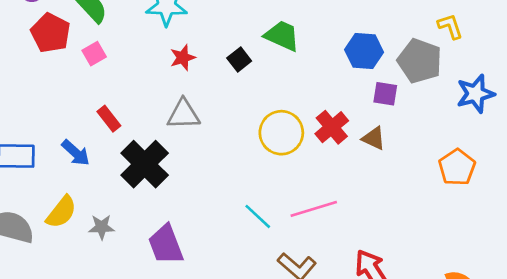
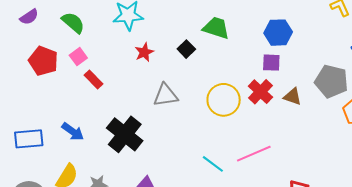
red pentagon: (51, 33) -> (43, 61), moved
gray pentagon: (420, 61) -> (331, 81), moved
purple square: (385, 94) -> (271, 63), moved
gray triangle: (184, 114) -> (166, 95), moved
red rectangle: (109, 119) -> (93, 80), moved

